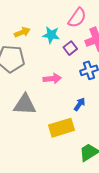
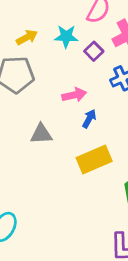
blue arrow: (80, 104) -> (89, 119), moved
gray triangle: (25, 105) -> (41, 134), size x0.7

